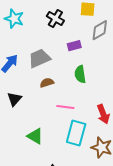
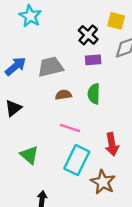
black cross: (55, 18) -> (88, 35), moved
brown semicircle: (47, 83) -> (63, 95), moved

